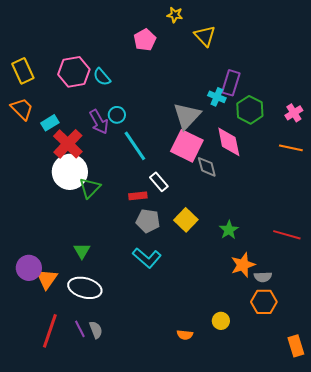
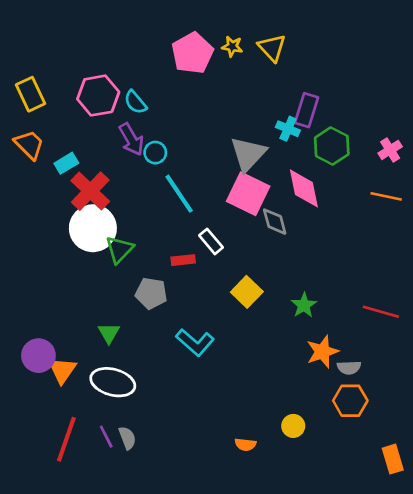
yellow star: (175, 15) -> (232, 46), moved
pink pentagon: (145, 40) -> (192, 53), size x1.4
purple arrow: (99, 122) -> (131, 139), moved
gray pentagon: (148, 221) -> (151, 293), moved

